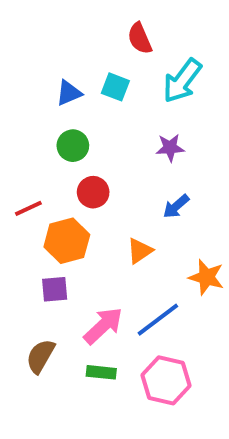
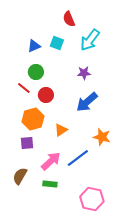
blue arrow: (176, 206) -> (87, 102), size x1.6
red line: (28, 208) -> (24, 88), moved, turned 64
orange triangle: (140, 251) -> (61, 130), moved
pink hexagon: (166, 380) -> (92, 199), moved

